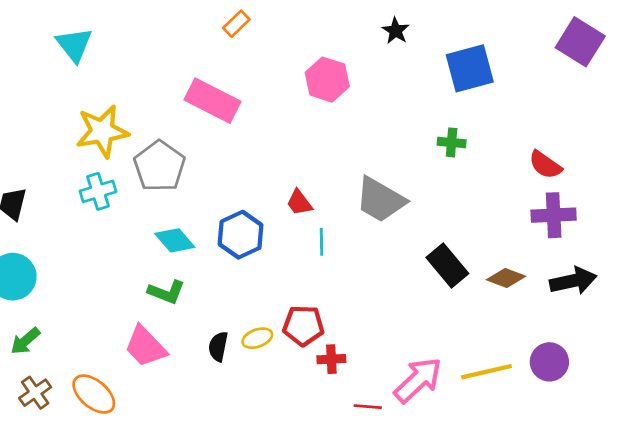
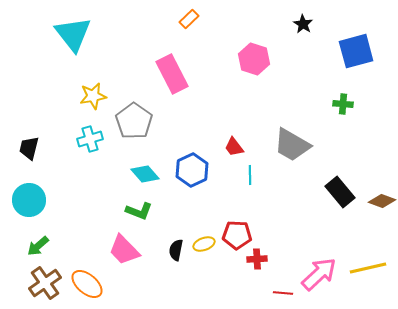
cyan triangle: (74, 45) -> (73, 34), size x1.4
pink rectangle: (213, 101) -> (172, 74), turned 36
yellow star: (102, 131) -> (93, 96), size x0.7
brown cross: (35, 393) -> (45, 283), size x1.4

